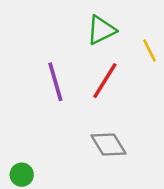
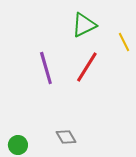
gray diamond: (108, 145) -> (66, 137), moved, size x0.7

